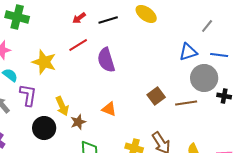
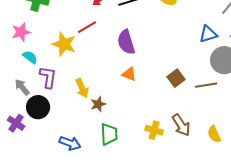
red line: (78, 45) -> (87, 27), moved
orange triangle: (109, 109) -> (129, 74), moved
black circle: (44, 128) -> (38, 107), moved

